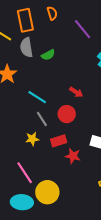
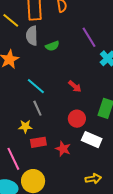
purple line: (83, 29) -> (89, 37), moved
red circle: (67, 114) -> (77, 119), moved
red rectangle: (59, 141) -> (38, 142), moved

